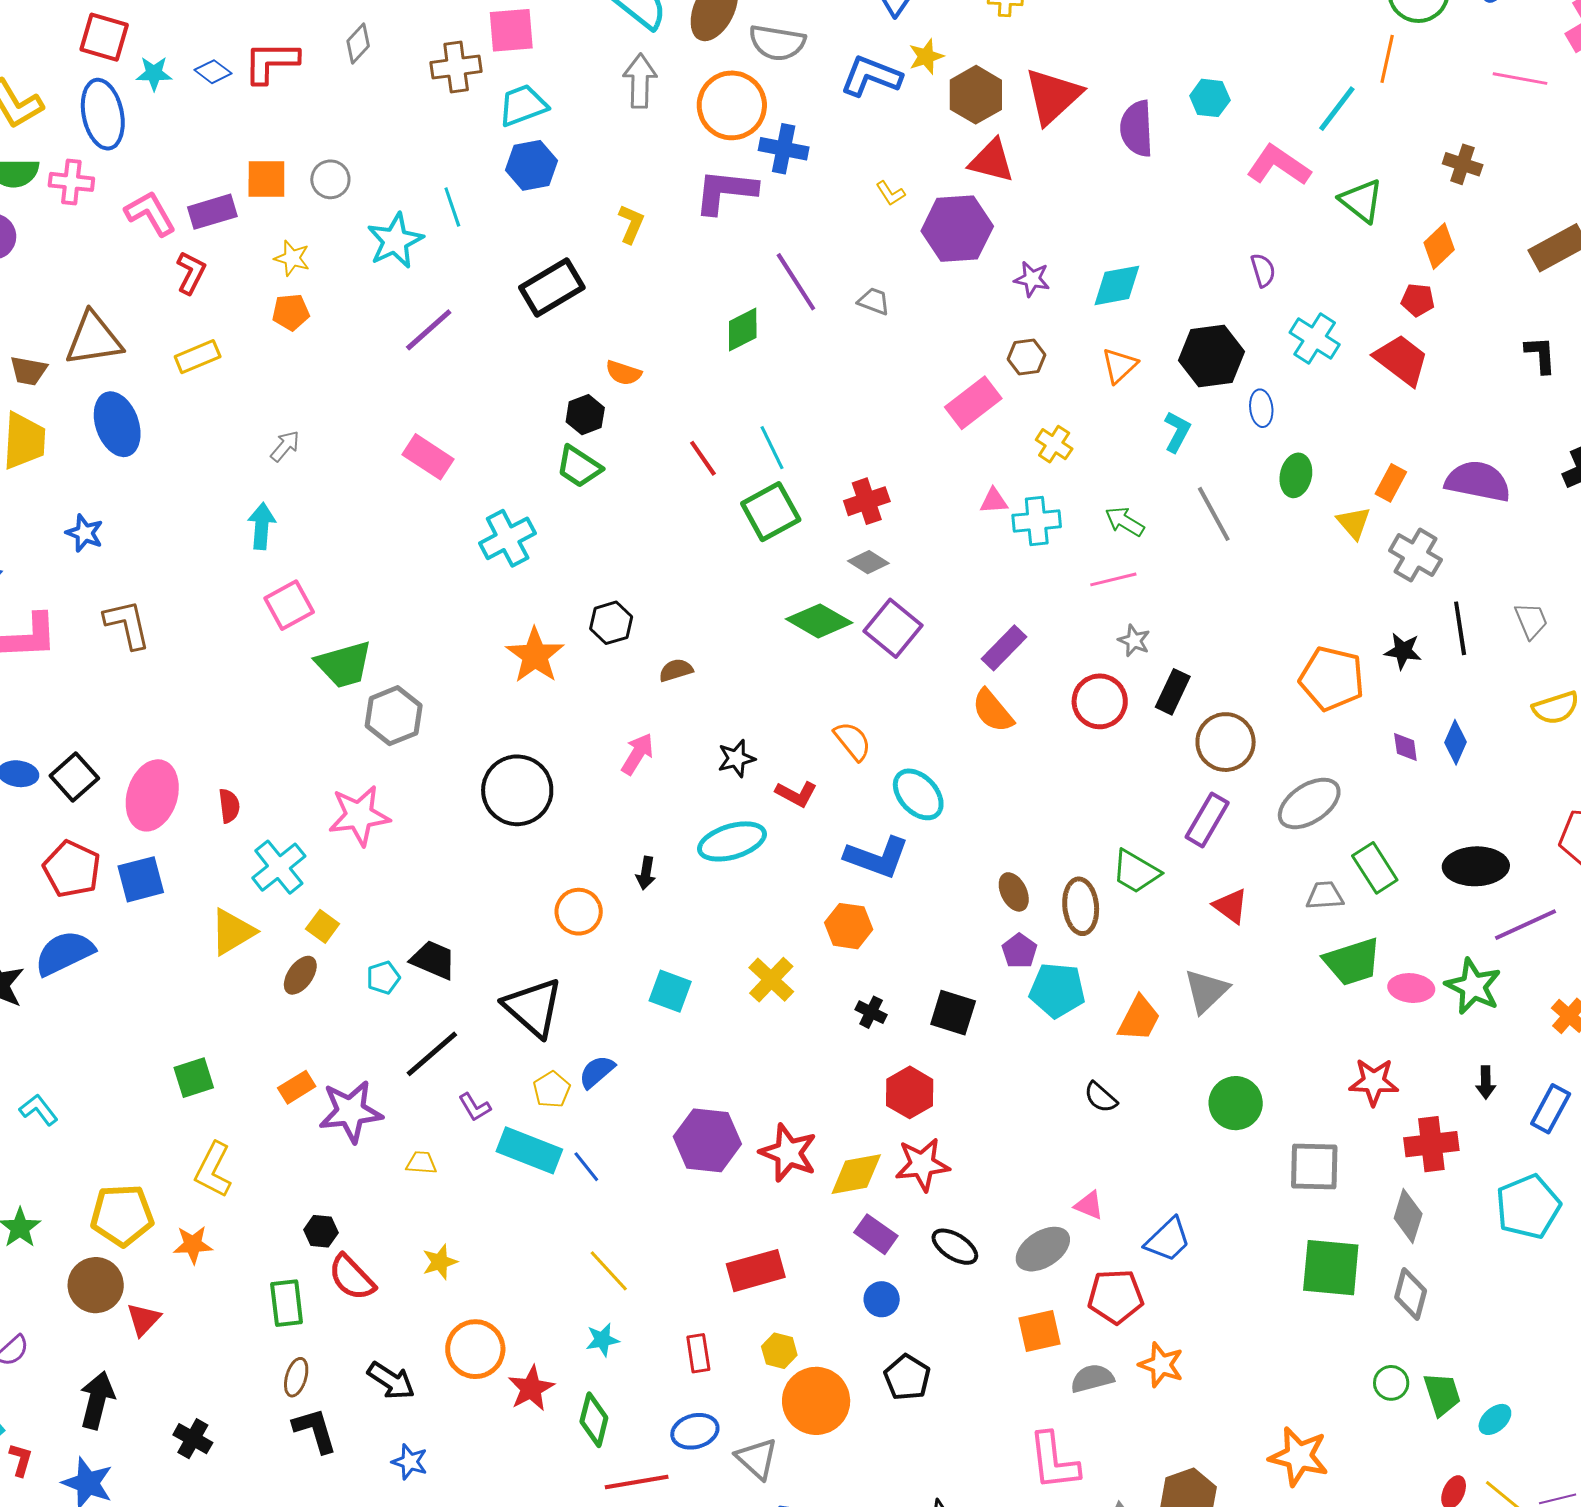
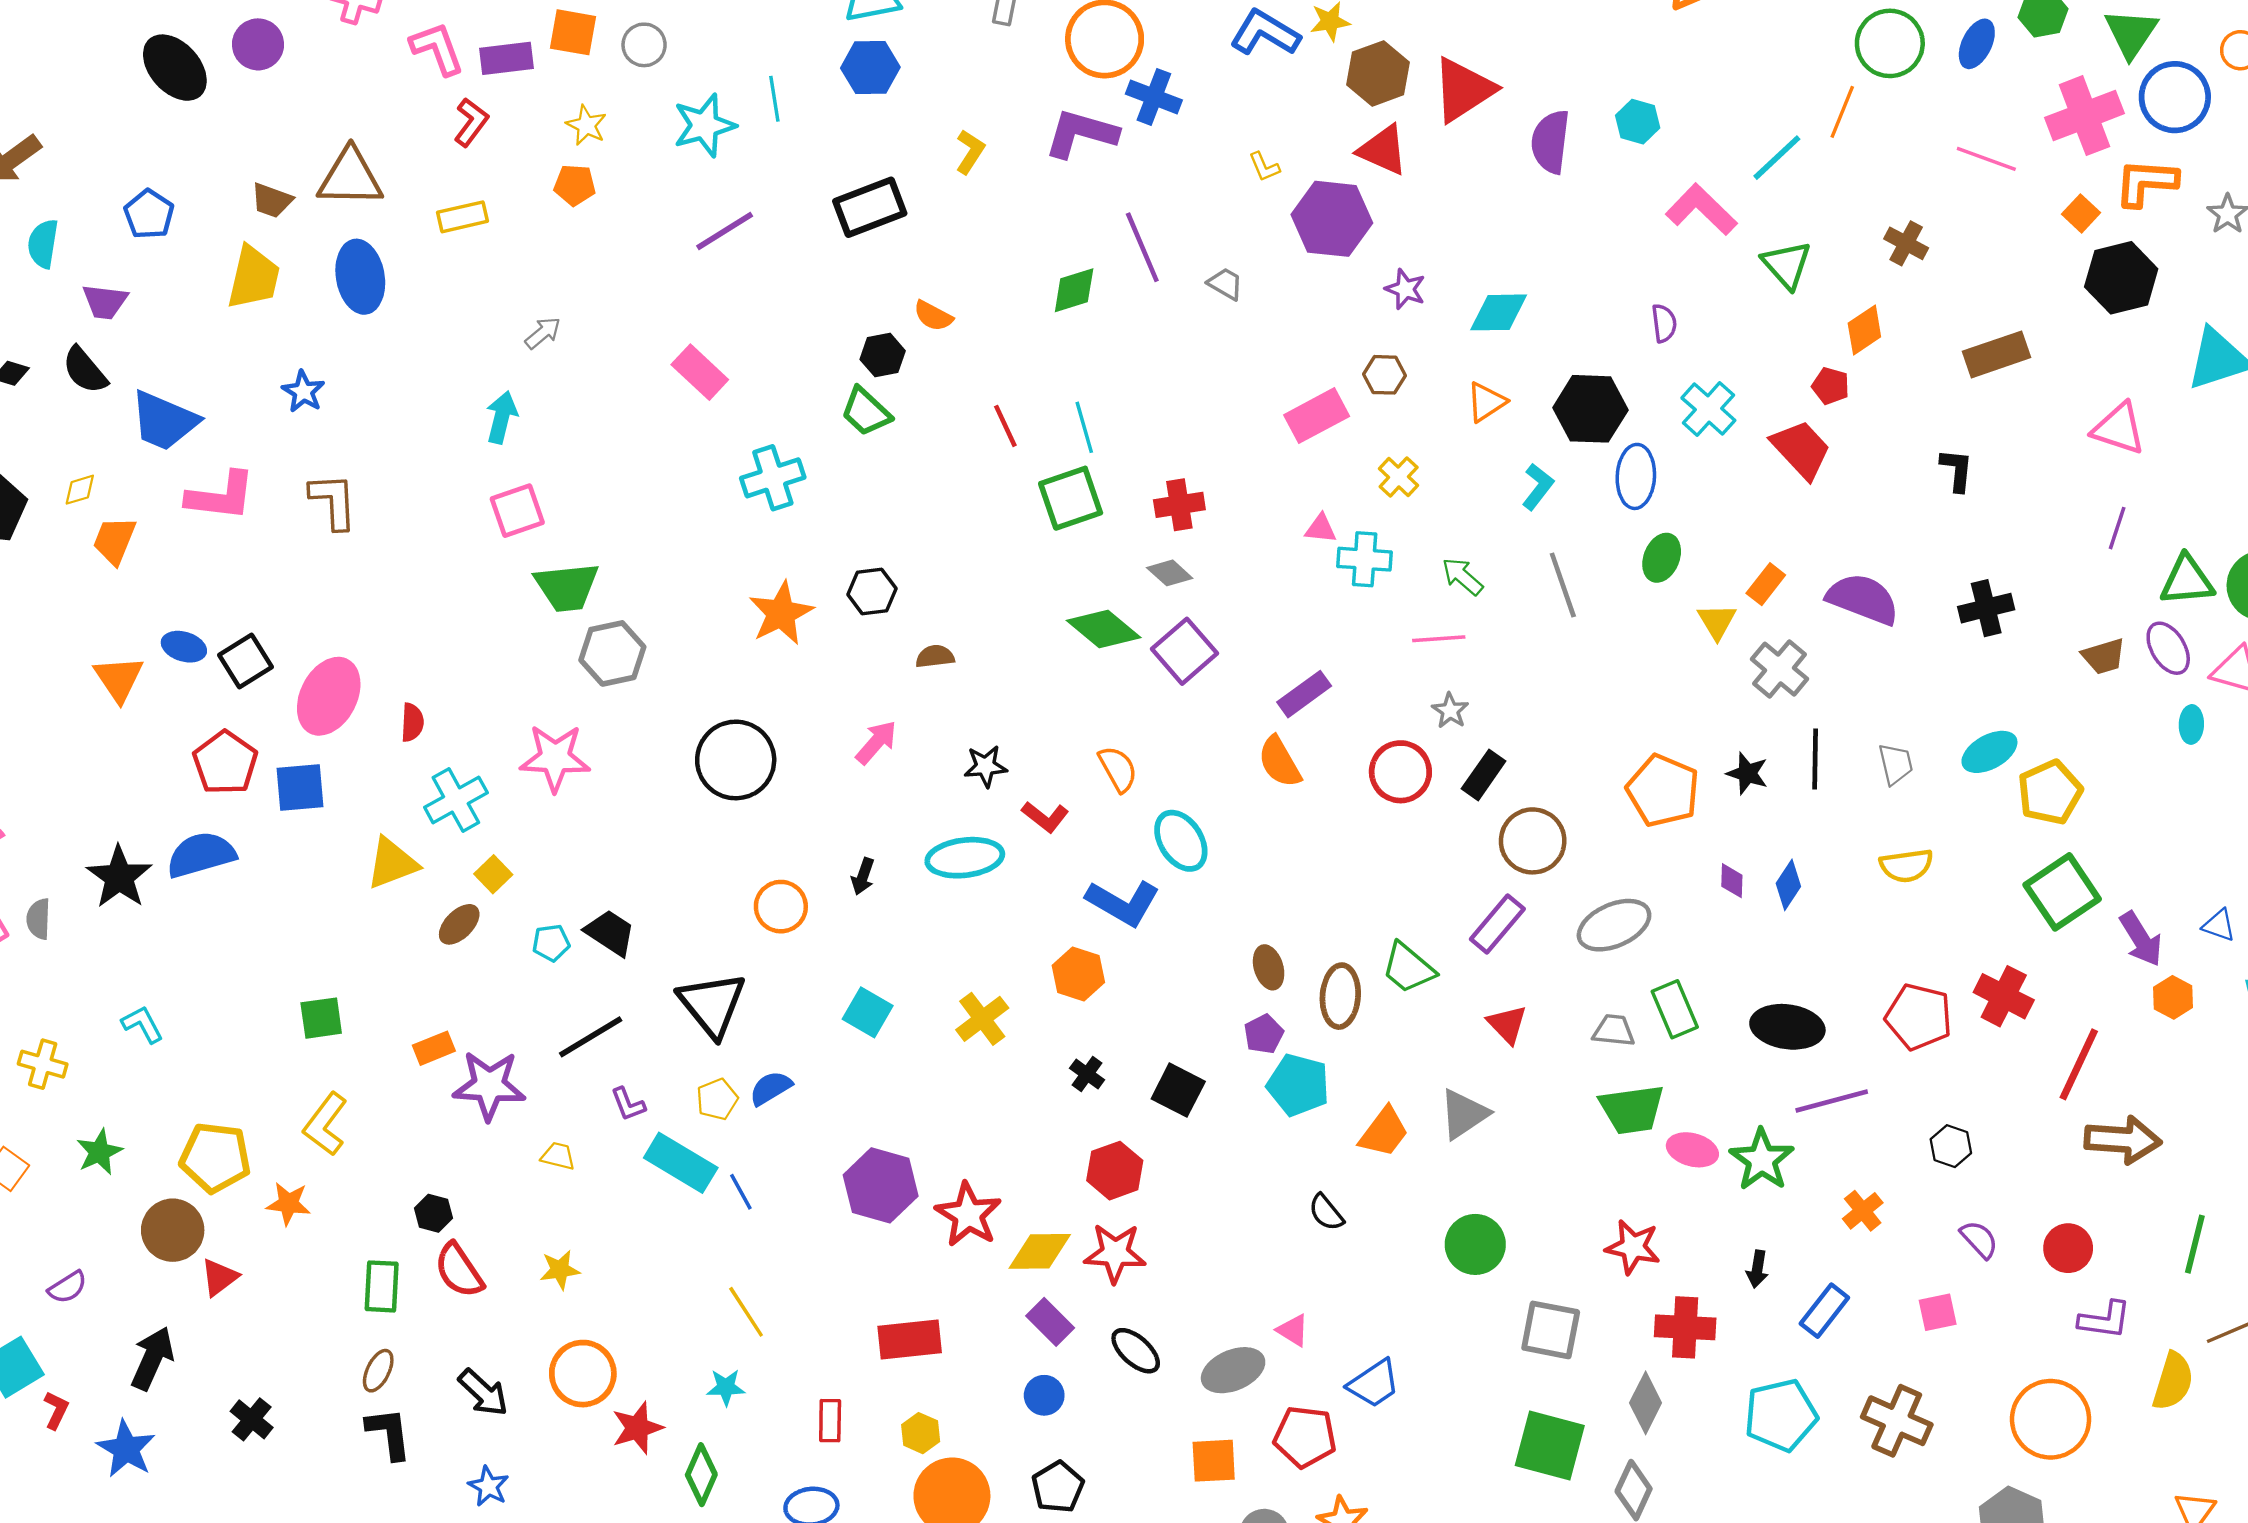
blue ellipse: (1261, 408) -> (1636, 476), size x1.5

